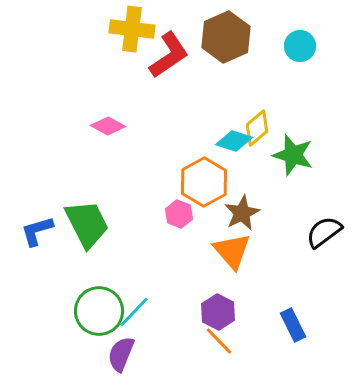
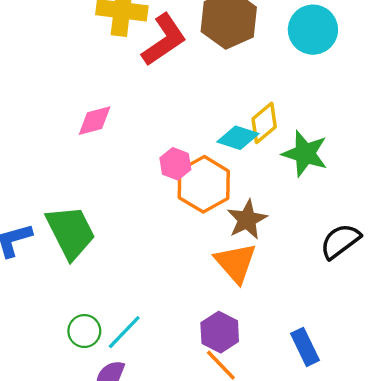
cyan circle: (300, 46) -> (313, 30), size x1.4
pink diamond: (108, 126) -> (95, 121), turned -44
pink hexagon: (179, 214) -> (175, 164), moved
green circle: (99, 311) -> (84, 331), size x0.6

